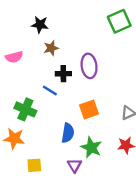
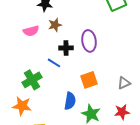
pink semicircle: (14, 57) -> (31, 31), moved
green cross: (25, 109) -> (32, 80), turned 36

